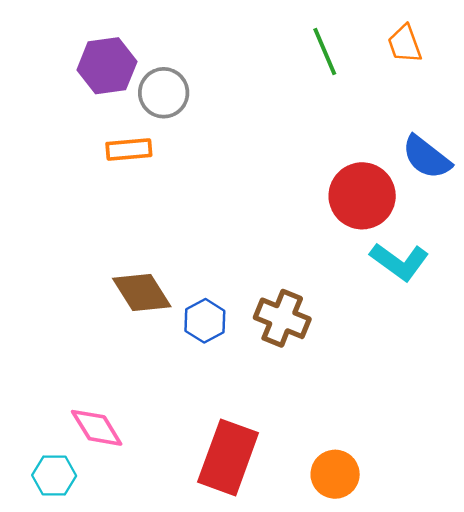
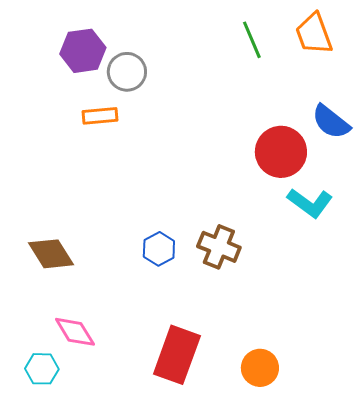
orange trapezoid: (405, 44) -> (314, 34), size x1.4
brown diamond: (142, 293) -> (51, 254), moved

